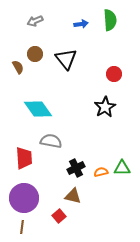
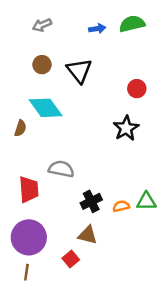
green semicircle: (110, 20) -> (132, 24), turned -100
brown semicircle: (18, 67) -> (20, 128), moved, turned 48
cyan diamond: (38, 109) -> (46, 108), moved

